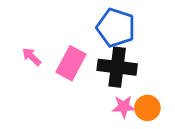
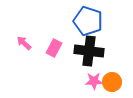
pink rectangle: (71, 63) -> (54, 48), size x0.7

